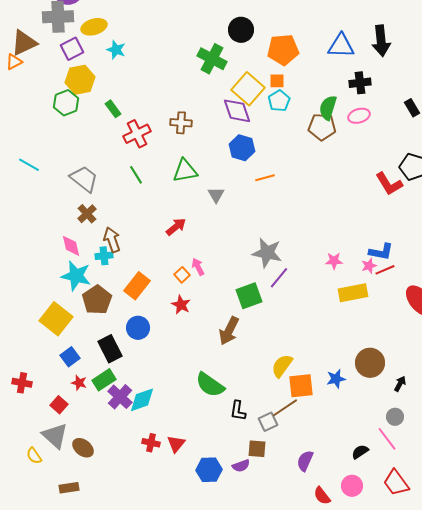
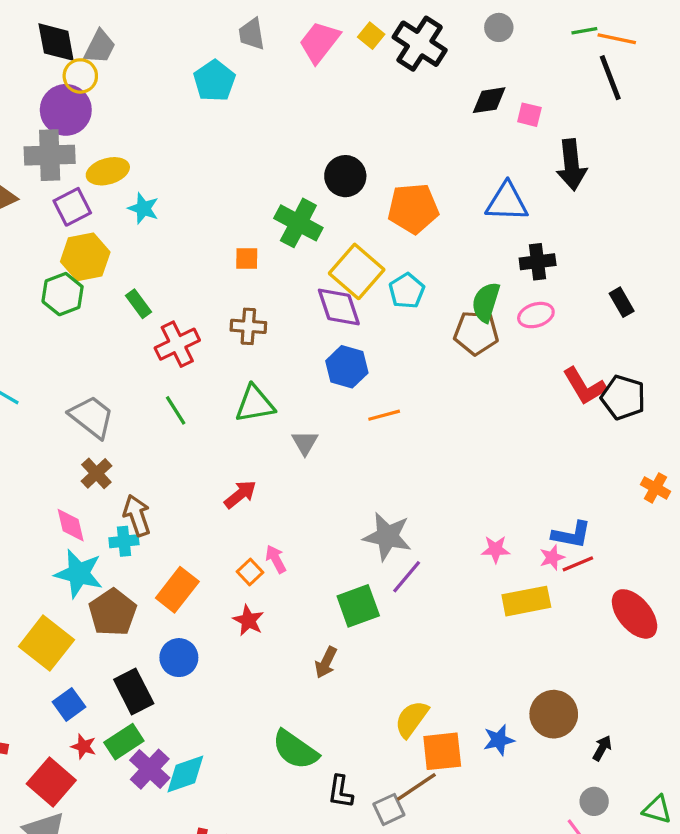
black arrow: (381, 41) -> (571, 165), moved
orange square: (277, 81) -> (247, 259), moved
red L-shape: (389, 184) -> (584, 386), moved
brown arrow: (229, 331) -> (326, 662), size x0.7
red square: (59, 405) -> (51, 782), size x1.6

